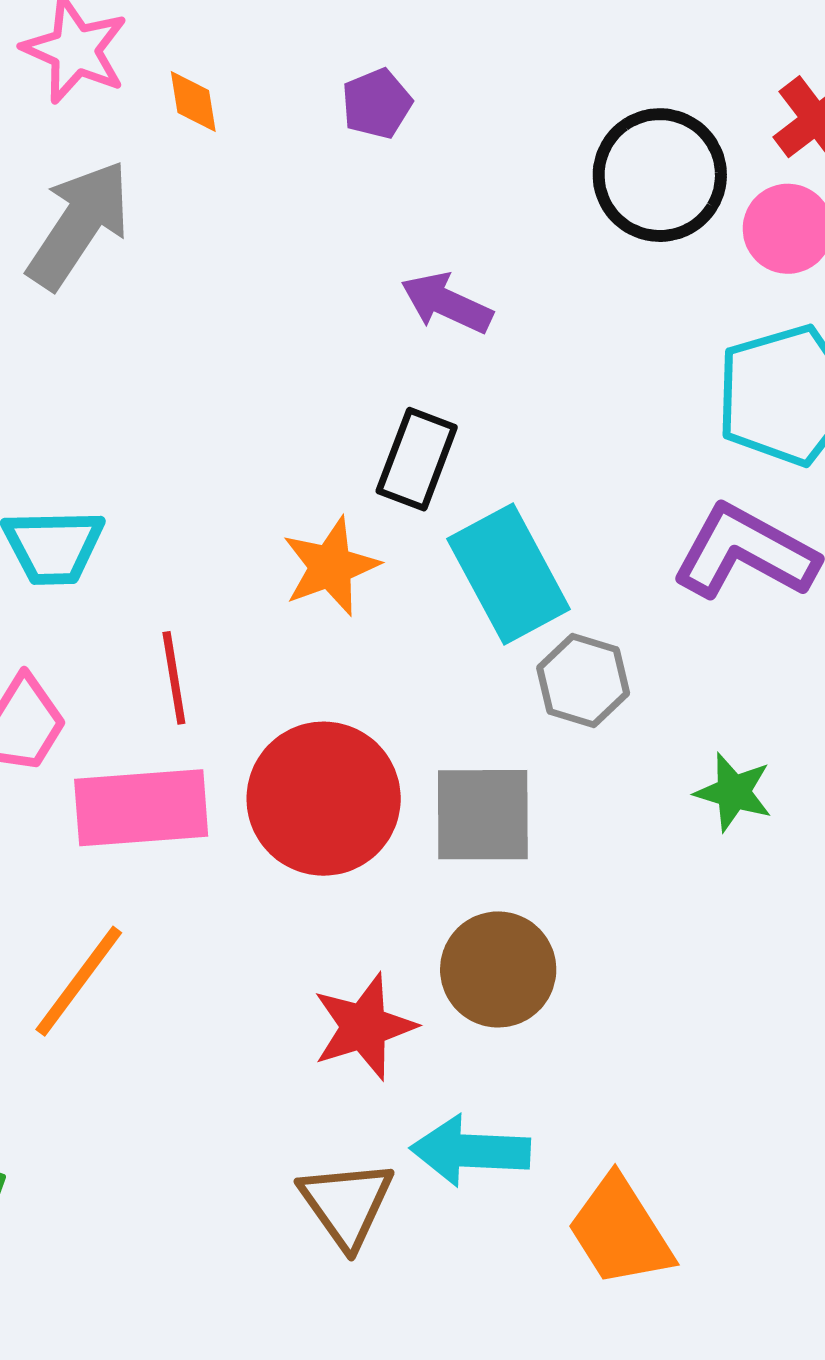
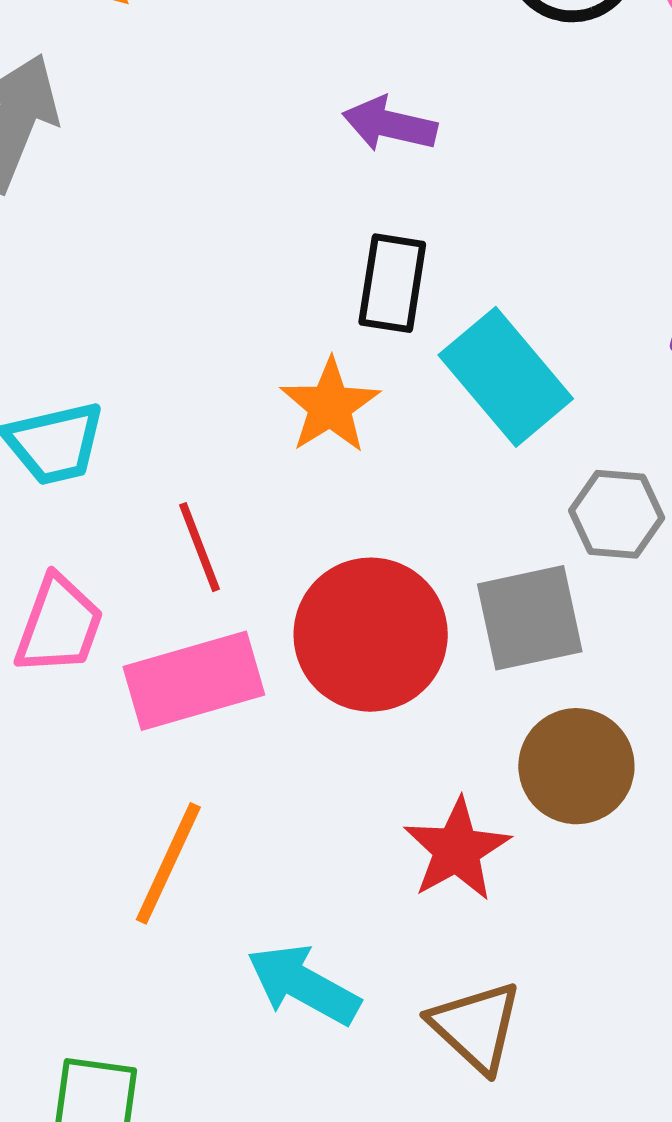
gray hexagon: (583, 680) -> (617, 514), moved
cyan arrow: (470, 1151) -> (303, 985), moved, turned 38

